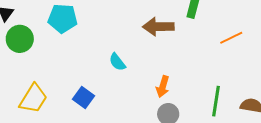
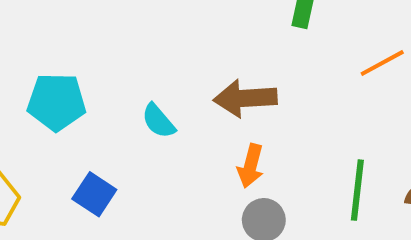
cyan pentagon: (63, 18) -> (57, 102), moved
brown arrow: (158, 27) -> (245, 98), moved

